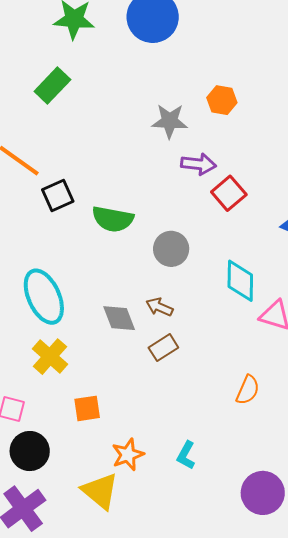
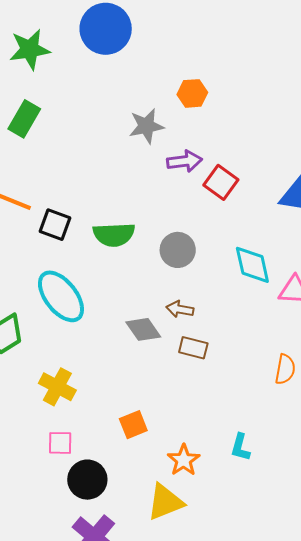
black square: (58, 196) -> (55, 225), turned -32
cyan ellipse: (44, 297) -> (61, 296), moved
brown rectangle: (163, 348) -> (193, 348), turned 60
yellow cross: (50, 357) -> (57, 387), moved
yellow triangle: (100, 491) -> (165, 502), turned -48

